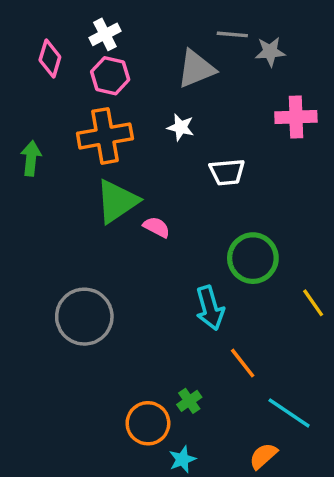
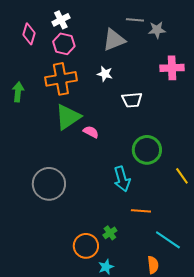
orange line: (243, 363) -> (141, 211), turned -48
orange semicircle: (263, 456) -> (153, 265), turned 126

